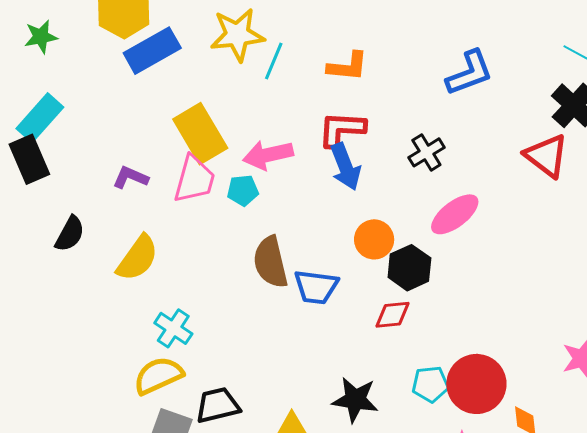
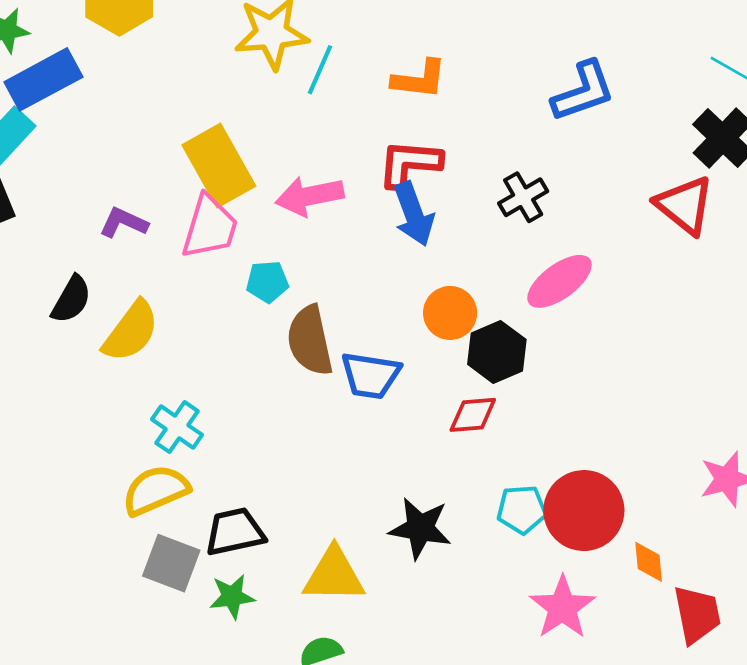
blue rectangle: (152, 51) -> (43, 79), moved
cyan pentagon: (243, 190) -> (267, 282), moved
black semicircle: (70, 234) -> (71, 299), moved

